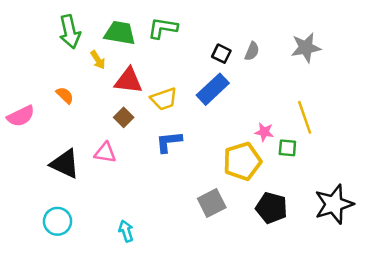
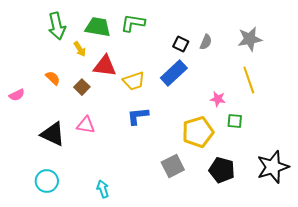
pink semicircle: (21, 116) -> (17, 95), size x0.7
brown square: (124, 117) -> (82, 87), moved
yellow line: (305, 117) -> (249, 80), moved
pink star: (264, 132) -> (218, 99), moved

